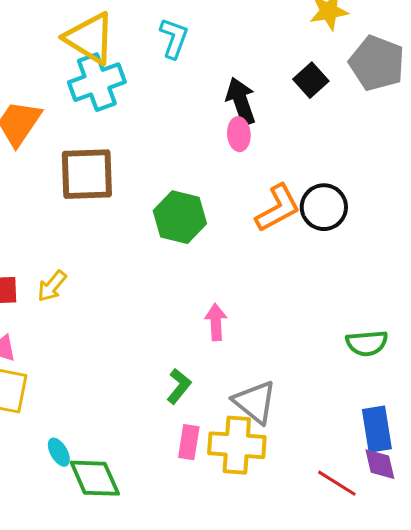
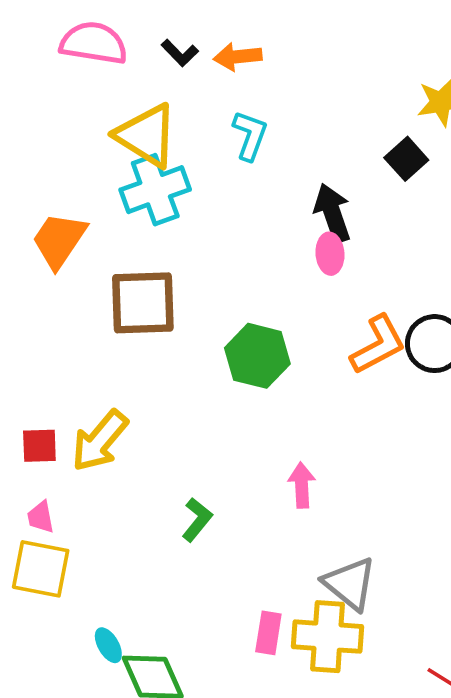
black square: (311, 80) -> (406, 159), moved
yellow arrow: (52, 286) -> (100, 441), size x1.6
green L-shape: (179, 386) -> (197, 520), moved

